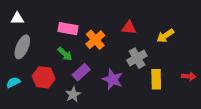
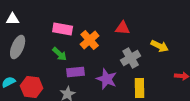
yellow arrow: (165, 36) -> (160, 46), moved, turned -120
purple rectangle: (81, 72) -> (76, 72), turned 36
red hexagon: (44, 77) -> (32, 87), moved
yellow rectangle: (156, 79) -> (140, 88), moved

